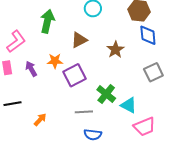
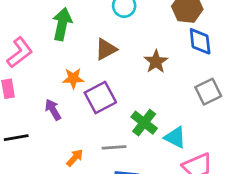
purple arrow: (31, 69) -> (53, 110), moved
orange arrow: (40, 120) -> (75, 158), moved

